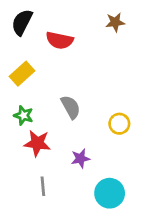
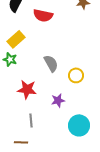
green star: (23, 115) -> (10, 59), moved
yellow circle: (119, 124) -> (76, 75), moved

